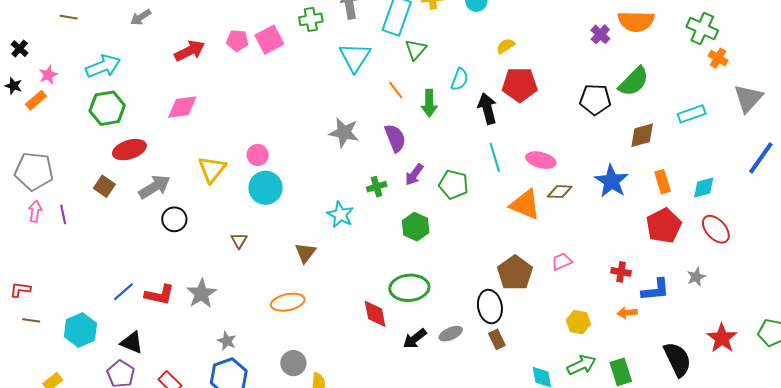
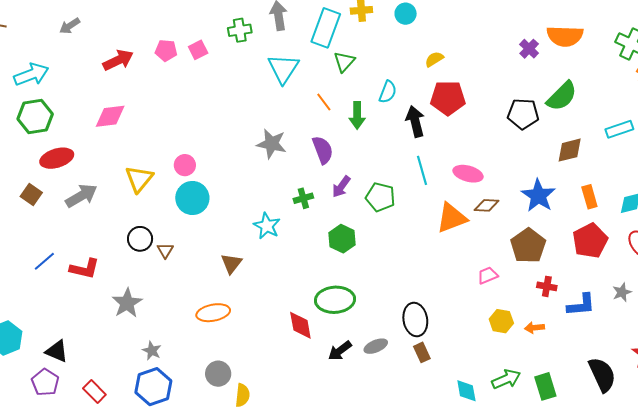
pink square: (269, 40) -> (198, 50), size x0.7
orange triangle: (525, 205) -> (452, 218), turned -44
black circle: (174, 219) -> (140, 239), moved
brown pentagon: (515, 273) -> (528, 246), moved
blue line: (123, 292) -> (44, 261), moved
red L-shape: (159, 295) -> (84, 269), moved
orange arrow: (627, 313) -> (534, 328), moved
yellow hexagon: (578, 322) -> (501, 321), moved

